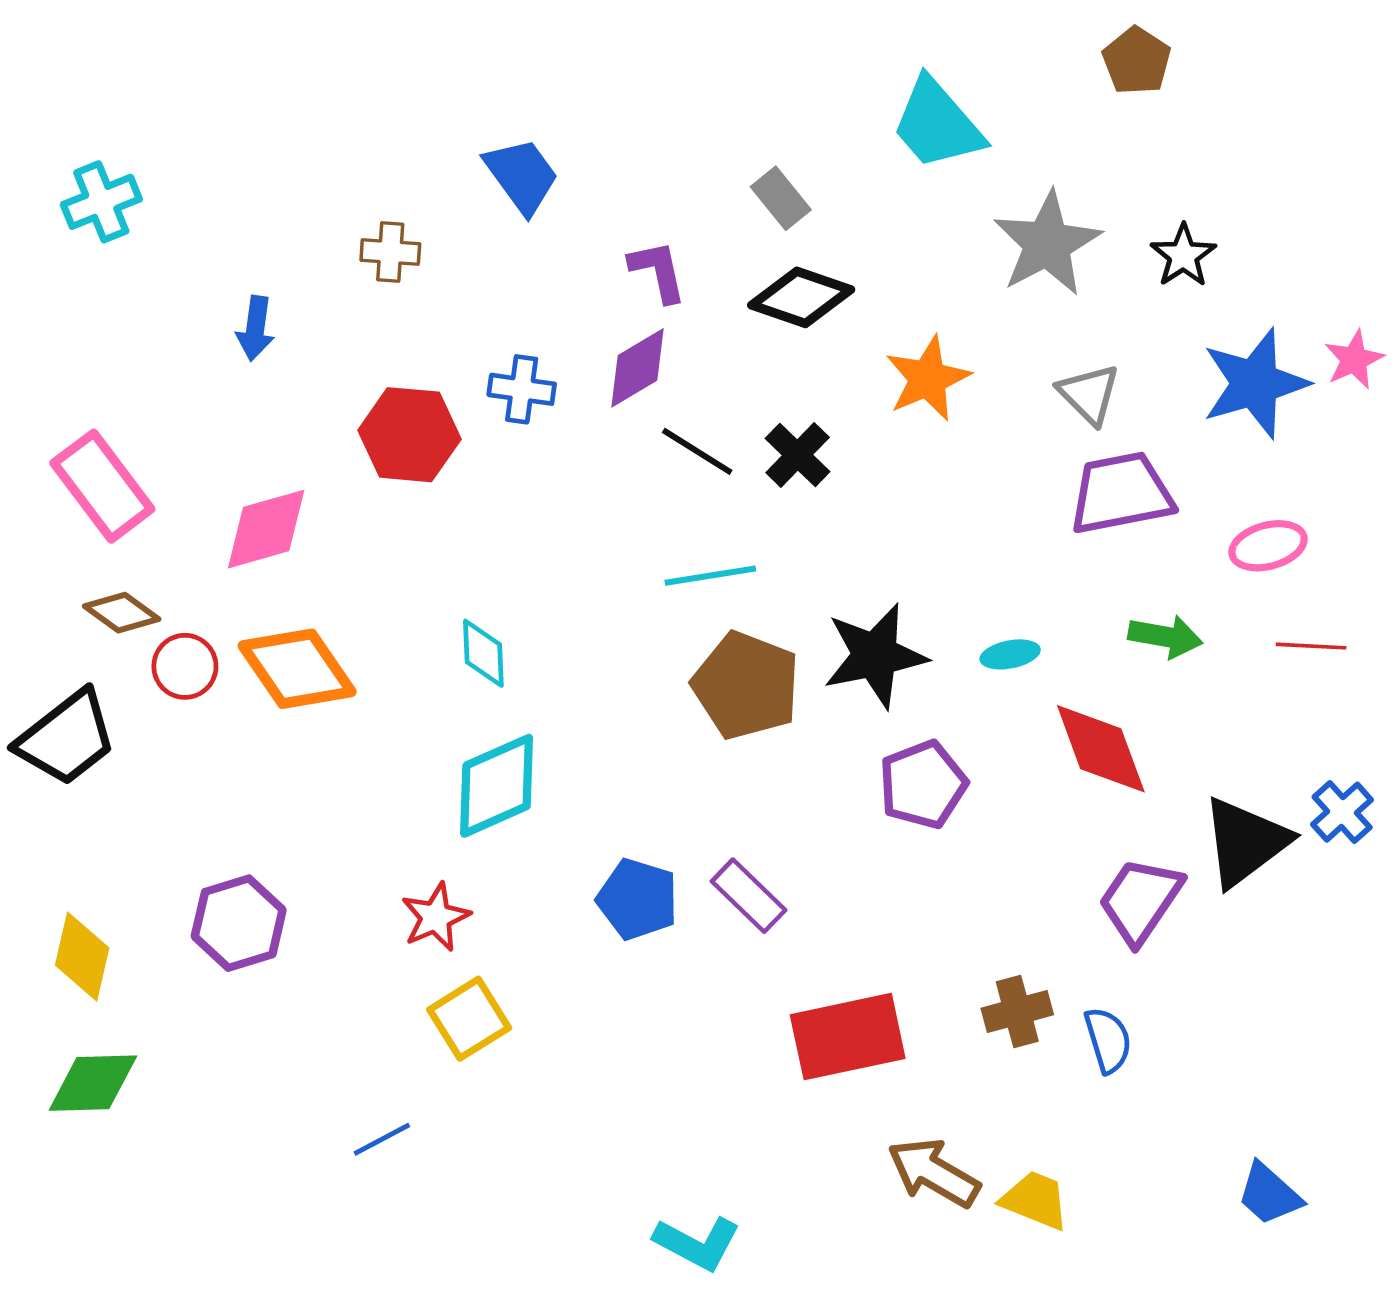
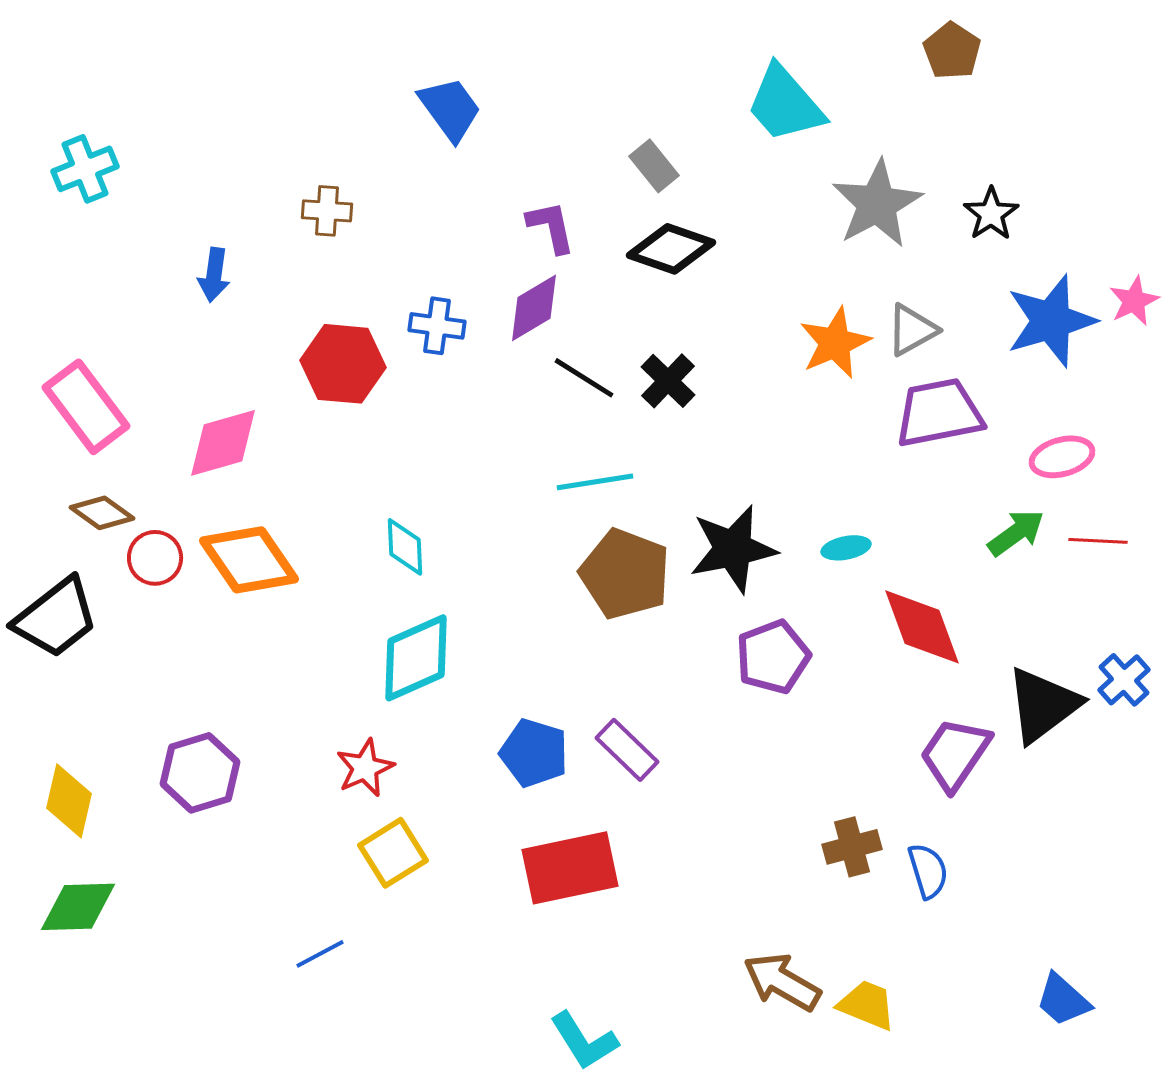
blue trapezoid: (522, 176) -> (450, 109), moved
orange star: (928, 379) -> (835, 343), moved
gray triangle: (1089, 394) -> (912, 330), turned 46
green arrow: (1165, 637) -> (1016, 533), moved, turned -46
red rectangle: (848, 1037) -> (570, 868), moved
cyan L-shape: (697, 1243) -> (584, 1041), turned 30

